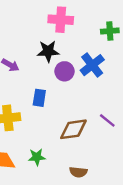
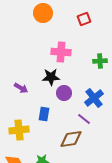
blue cross: (92, 65) -> (94, 98), moved
purple line: (107, 120) -> (84, 119), moved

